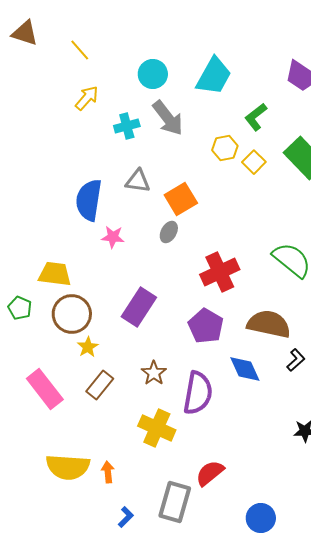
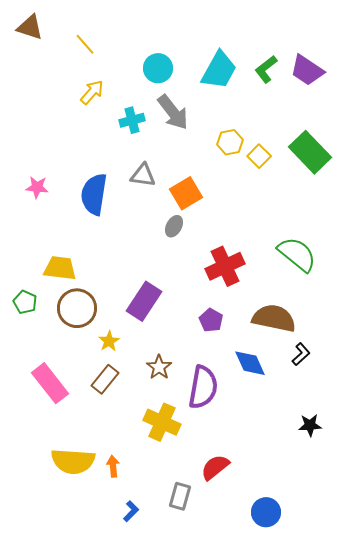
green L-shape: (256, 117) -> (266, 69), moved
pink star: (113, 237) -> (37, 187), moved
purple pentagon: (206, 326) -> (211, 320), size x0.7
yellow star: (88, 347) -> (109, 341), moved
gray rectangle: (175, 502) -> (180, 496), size x0.7

